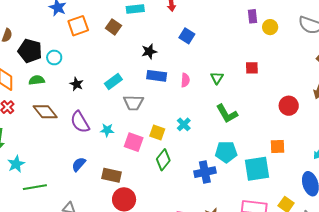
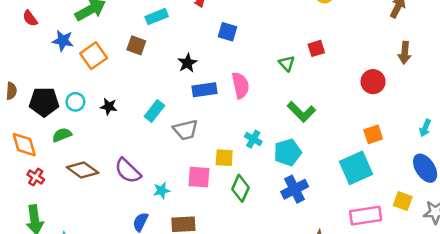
green triangle: (217, 78) -> (287, 63), moved
pink semicircle: (185, 80) -> (240, 85), size x1.5
black star: (77, 84) -> (109, 107), moved
cyan star: (107, 130) -> (162, 190), moved
cyan pentagon: (226, 152) -> (288, 152), moved

